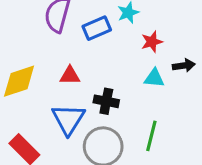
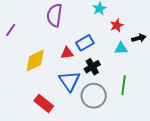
blue rectangle: (97, 28) -> (85, 43), moved
black cross: (106, 101) -> (92, 67), turned -35

